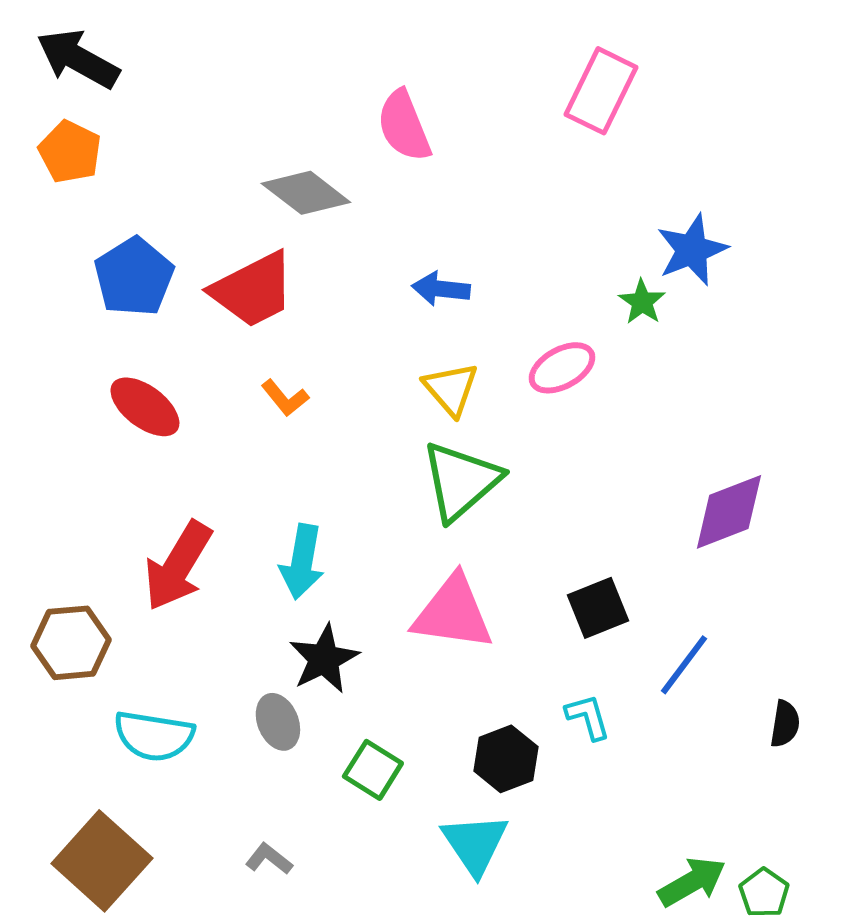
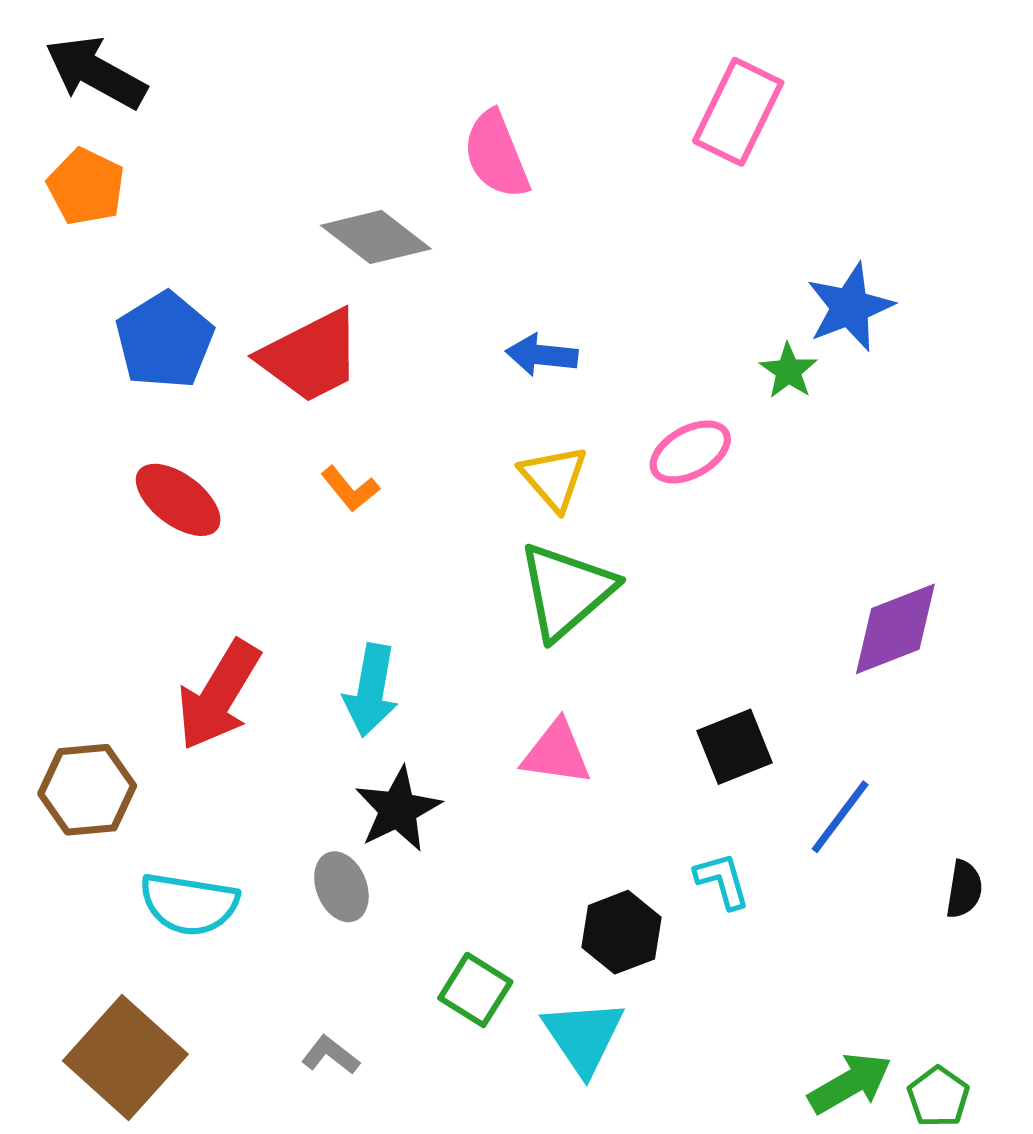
pink triangle: (453, 613) -> (556, 753), size x0.7
green square: (373, 770) -> (475, 990), moved

